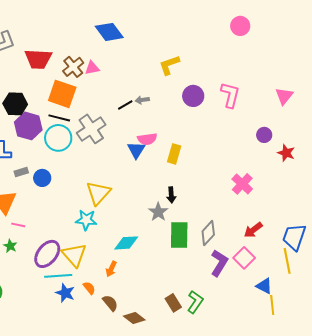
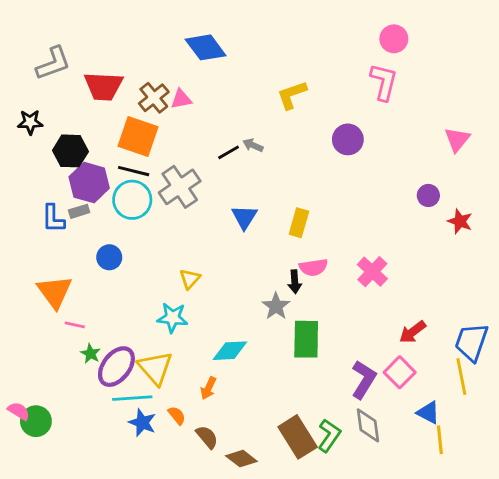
pink L-shape: (230, 95) -> (384, 82), moved
purple circle: (193, 96) -> (348, 139), moved
gray arrow: (142, 100) -> (253, 145), turned 32
pink semicircle: (147, 139) -> (313, 267), moved
gray rectangle: (21, 172) -> (79, 211), moved
pink cross: (242, 184) -> (372, 272), moved
yellow triangle: (98, 193) -> (190, 279), size x0.6
gray diamond: (208, 233) -> (368, 425), moved, turned -50
green star: (10, 246) -> (91, 354), moved
brown rectangle: (173, 303) -> (298, 437), size x1.6

